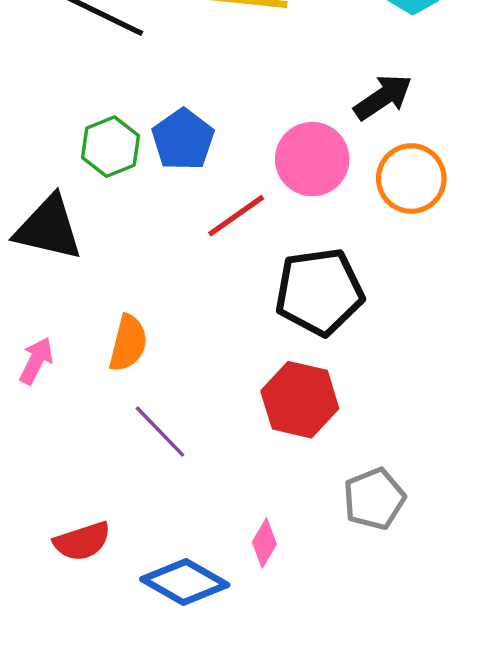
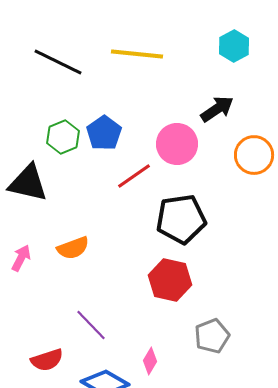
orange circle: (411, 179) -> (254, 155), moved
orange semicircle: (128, 343) -> (73, 248), turned 56
purple line: (160, 432) -> (91, 325), moved

